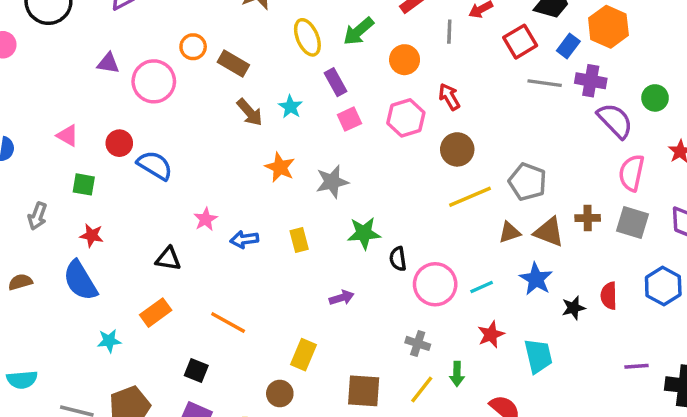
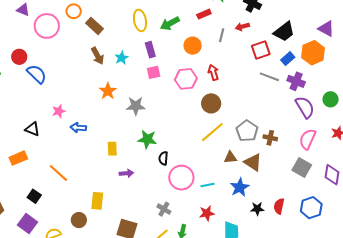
yellow line: (470, 197) -> (212, 132), turned -30
brown cross: (588, 218) -> (270, 138), moved
yellow rectangle: (299, 240) -> (112, 149), moved
yellow rectangle: (303, 355) -> (97, 201), turned -30

